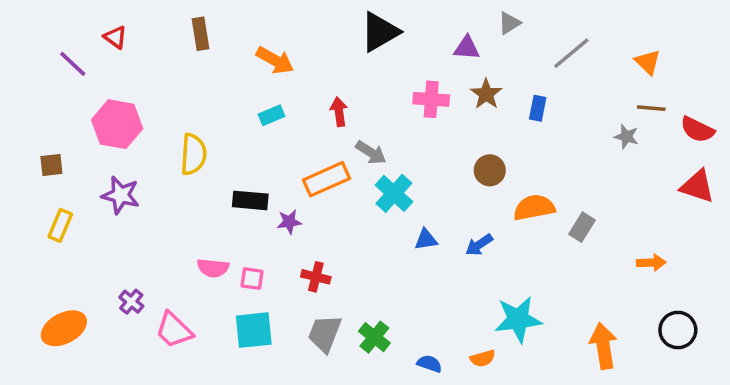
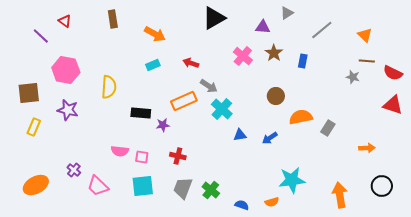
pink cross: (431, 99) -> (243, 56), turned 36
red arrow: (339, 112) -> (191, 63), turned -63
brown square: (51, 165) -> (29, 93), size x1.6

